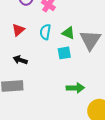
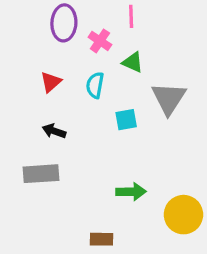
green triangle: (68, 33) -> (133, 62), moved
green arrow: (75, 88) -> (131, 192), moved

